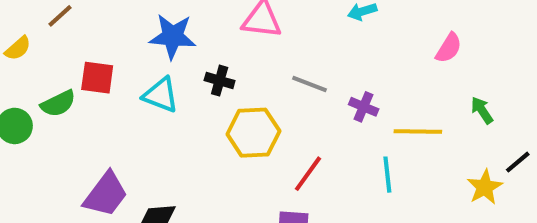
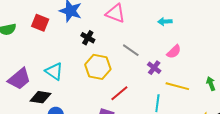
pink semicircle: (449, 48) -> (174, 52), moved
red square: (97, 78) -> (40, 23), moved
cyan triangle: (161, 95) -> (54, 71), moved

